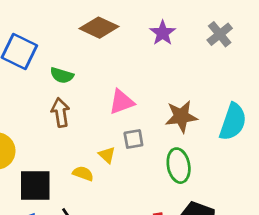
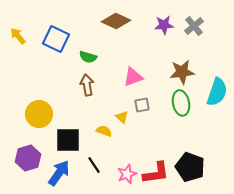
purple star: (163, 33) -> (164, 25), turned 30
gray cross: (220, 34) -> (194, 26), moved
brown star: (181, 116) -> (182, 72), moved
green ellipse: (179, 166) -> (181, 103), moved

